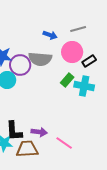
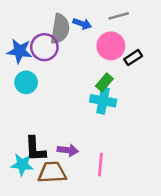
gray semicircle: (40, 59) -> (60, 29), moved, turned -85
purple circle: (20, 65) -> (44, 47), moved
cyan cross: (84, 86) -> (103, 101), moved
pink line: (64, 143) -> (100, 165), turned 60

